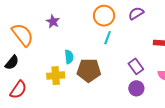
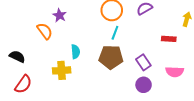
orange semicircle: (23, 35) -> (45, 31), moved, size x0.7
black semicircle: (12, 63) -> (17, 57), turned -105
brown pentagon: (89, 70) -> (111, 57), moved

